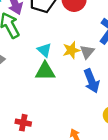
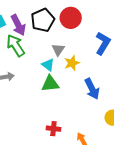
gray triangle: (87, 52) -> (58, 50), moved
red cross: (23, 123) -> (53, 129), moved

